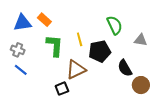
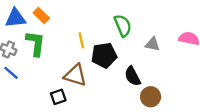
green L-shape: (55, 46) -> (36, 43), moved
brown triangle: (76, 69) -> (75, 75), turned 40

